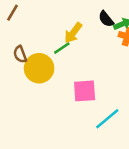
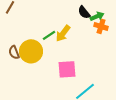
yellow arrow: (73, 33) -> (63, 33), moved
brown semicircle: (20, 54) -> (14, 52), moved

